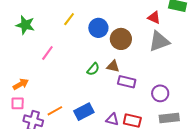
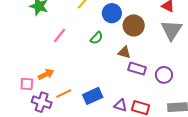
gray triangle: (159, 41) -> (172, 30), turned -40
green semicircle: (93, 69) -> (96, 38), moved
orange arrow: (21, 84) -> (46, 74), moved
purple circle: (160, 93) -> (164, 75), moved

